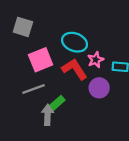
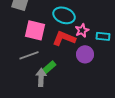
pink square: (41, 60) -> (35, 30), turned 35
red L-shape: (75, 69) -> (64, 38), turned -35

